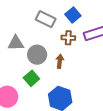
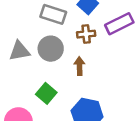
gray circle: (37, 55) -> (51, 49), moved

